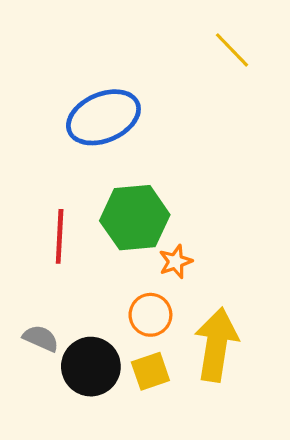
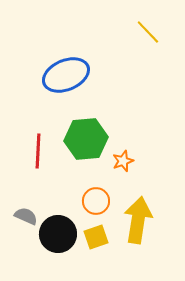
orange star: (176, 262) -> (123, 161), moved

